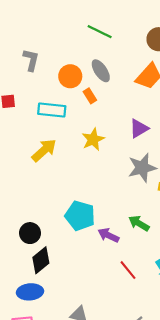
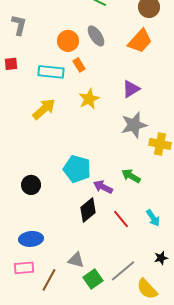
gray L-shape: (31, 60) -> (19, 25), moved
orange rectangle: (90, 96) -> (79, 65), moved
black diamond: (41, 260) -> (88, 210), moved

